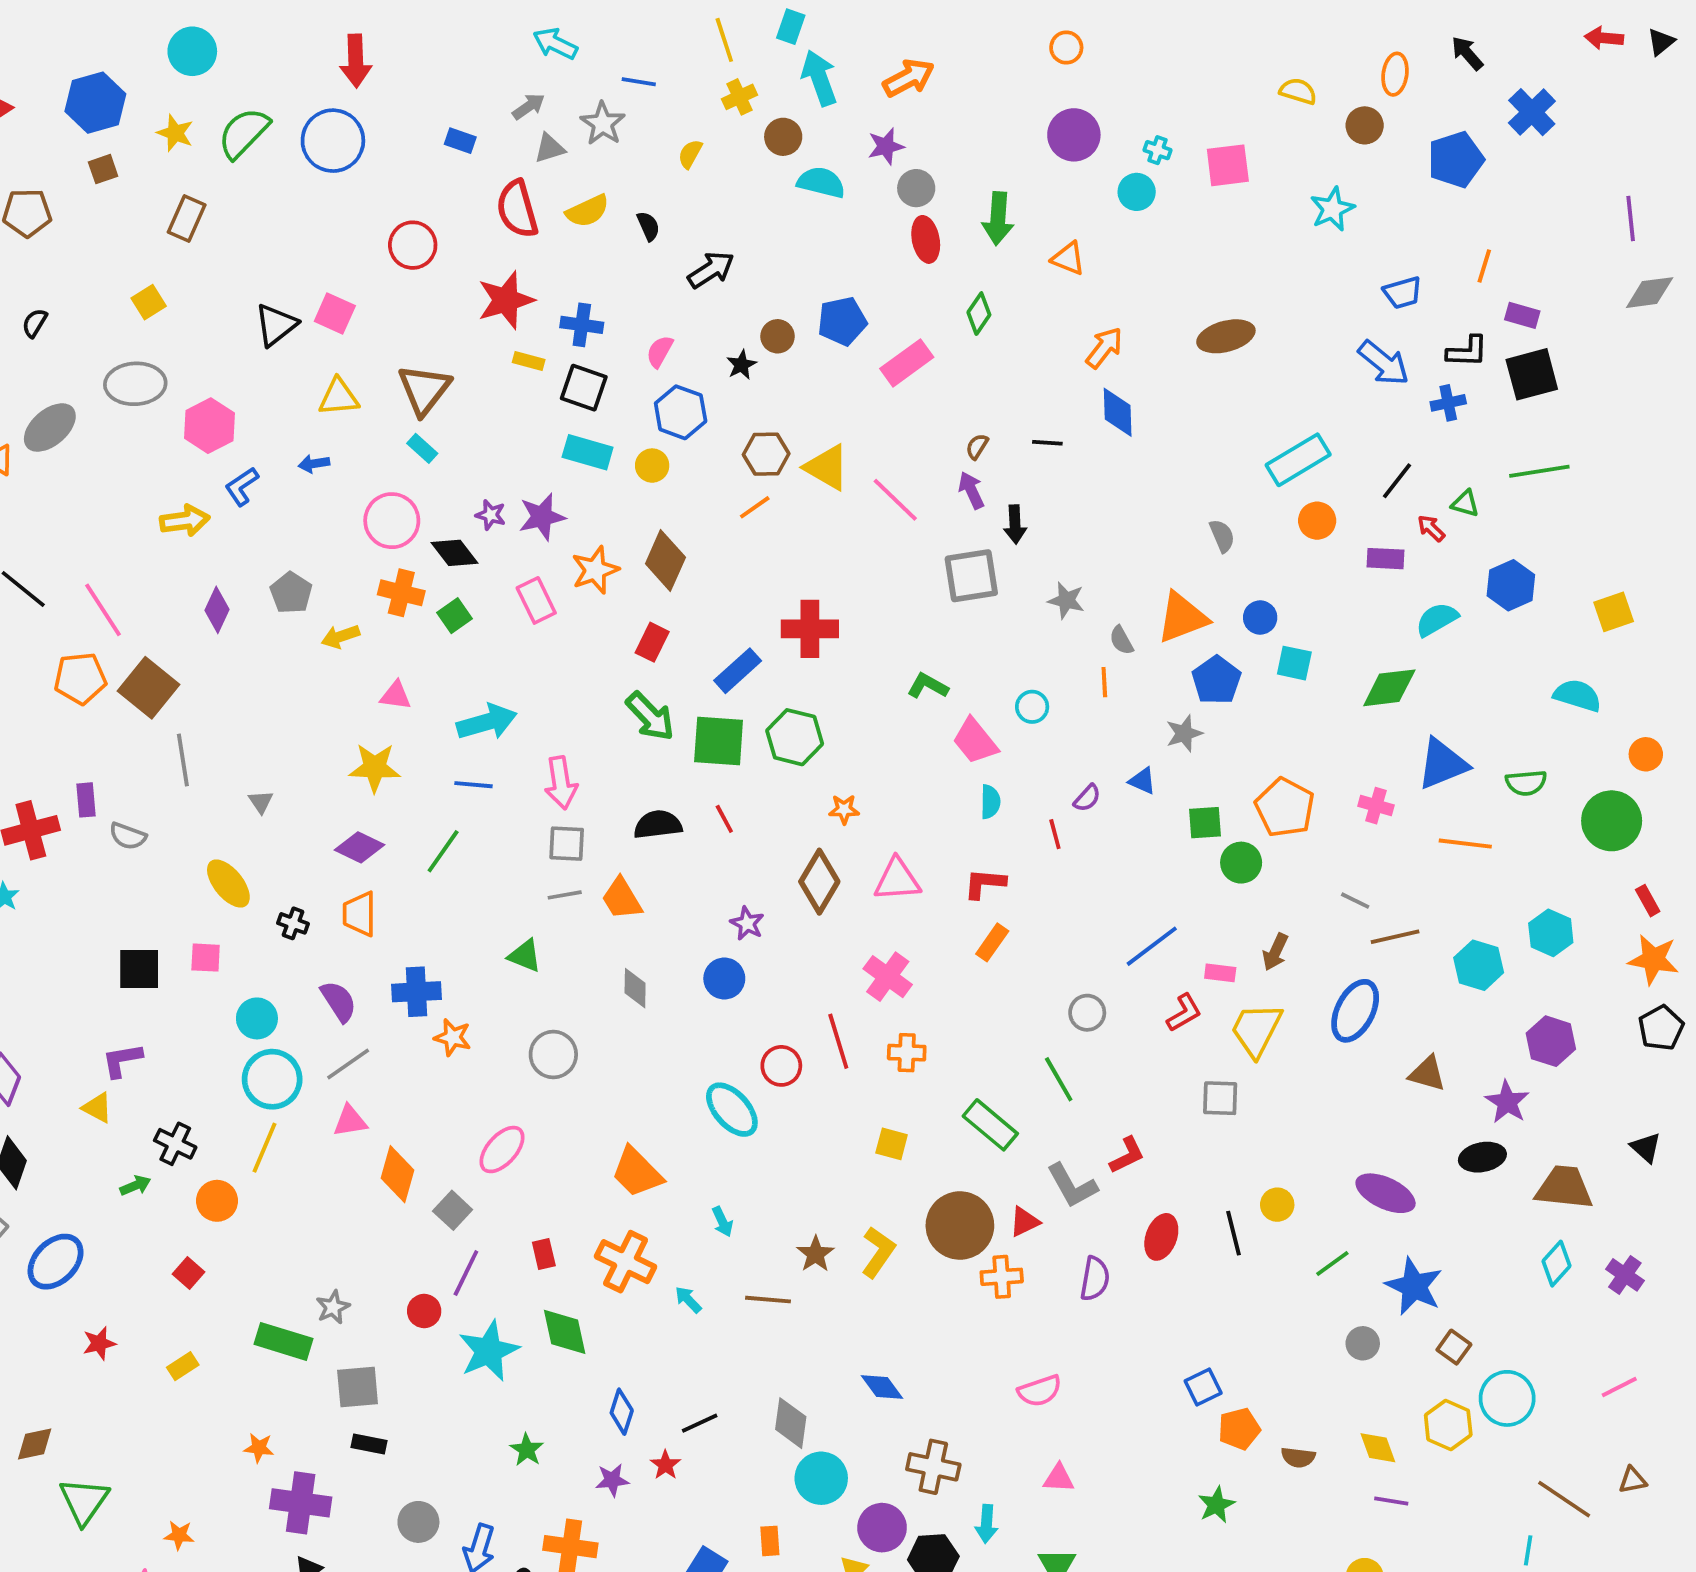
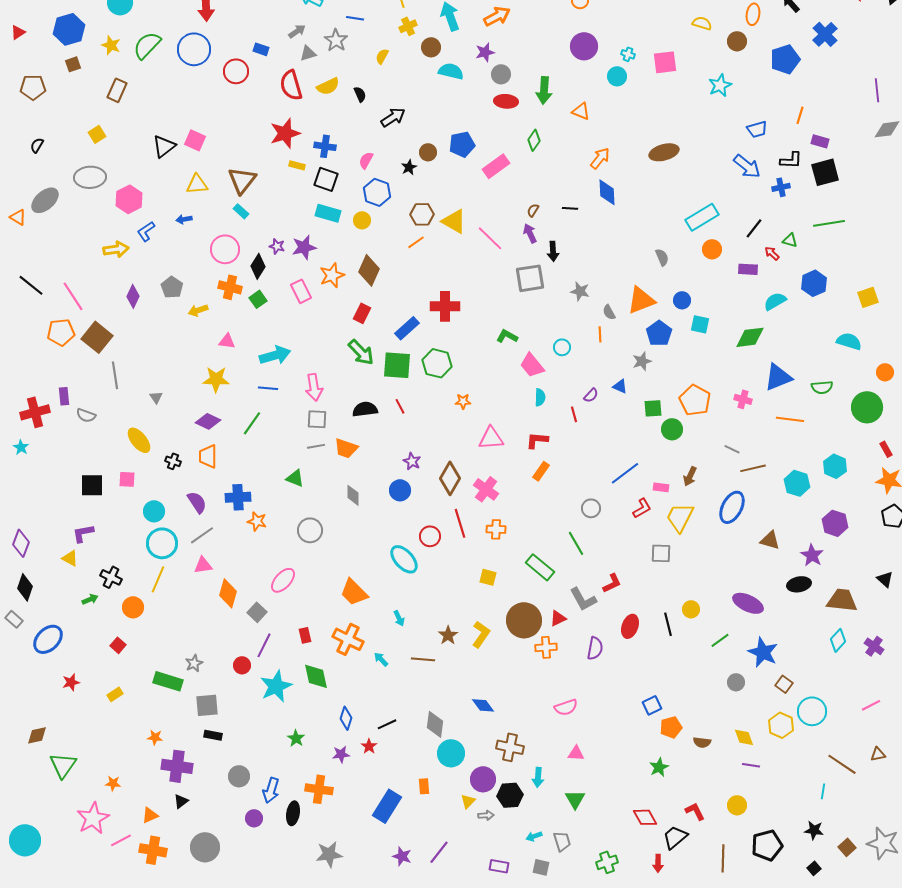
red ellipse: (926, 239) -> (506, 101), turned -75
red circle: (413, 245) -> (236, 71), moved
black diamond: (455, 553) -> (258, 266), turned 70
brown diamond: (819, 882) -> (450, 478), moved
orange trapezoid: (622, 899) -> (346, 448), turned -40

